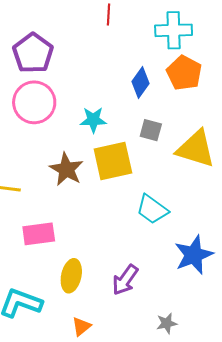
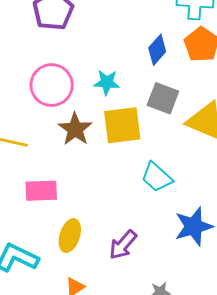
pink circle: (34, 102) -> (52, 85), moved
gray square: (151, 130) -> (163, 98), size x1.4

